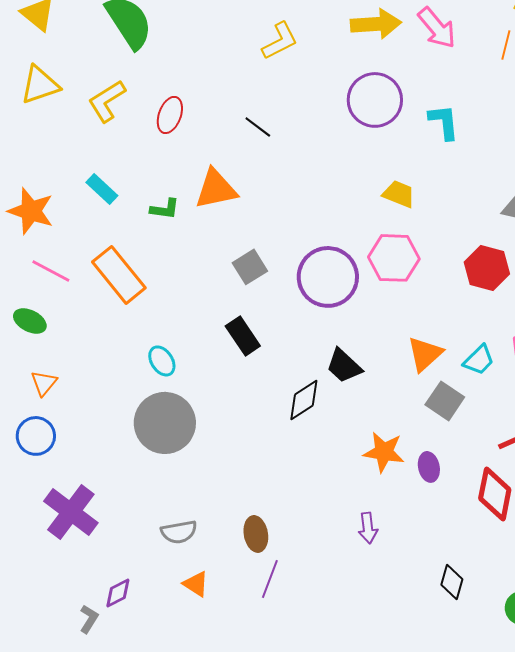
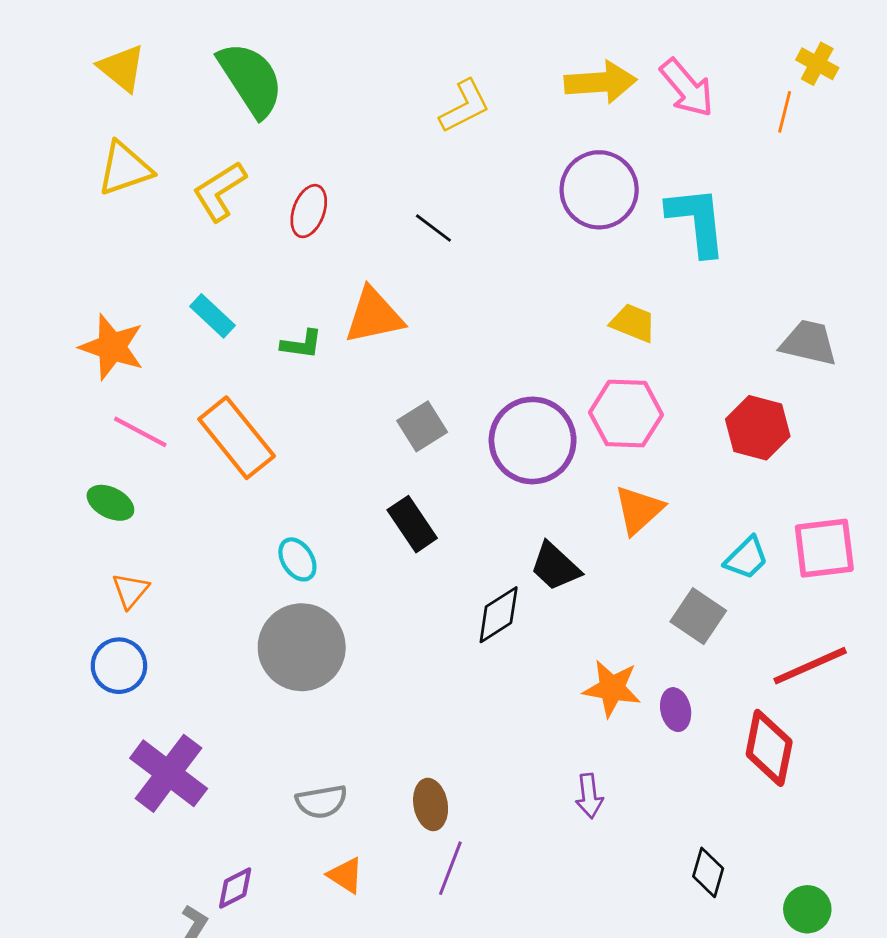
cyan L-shape: (444, 122) -> (697, 221), size x1.4
orange triangle: (425, 354) -> (639, 510), moved

